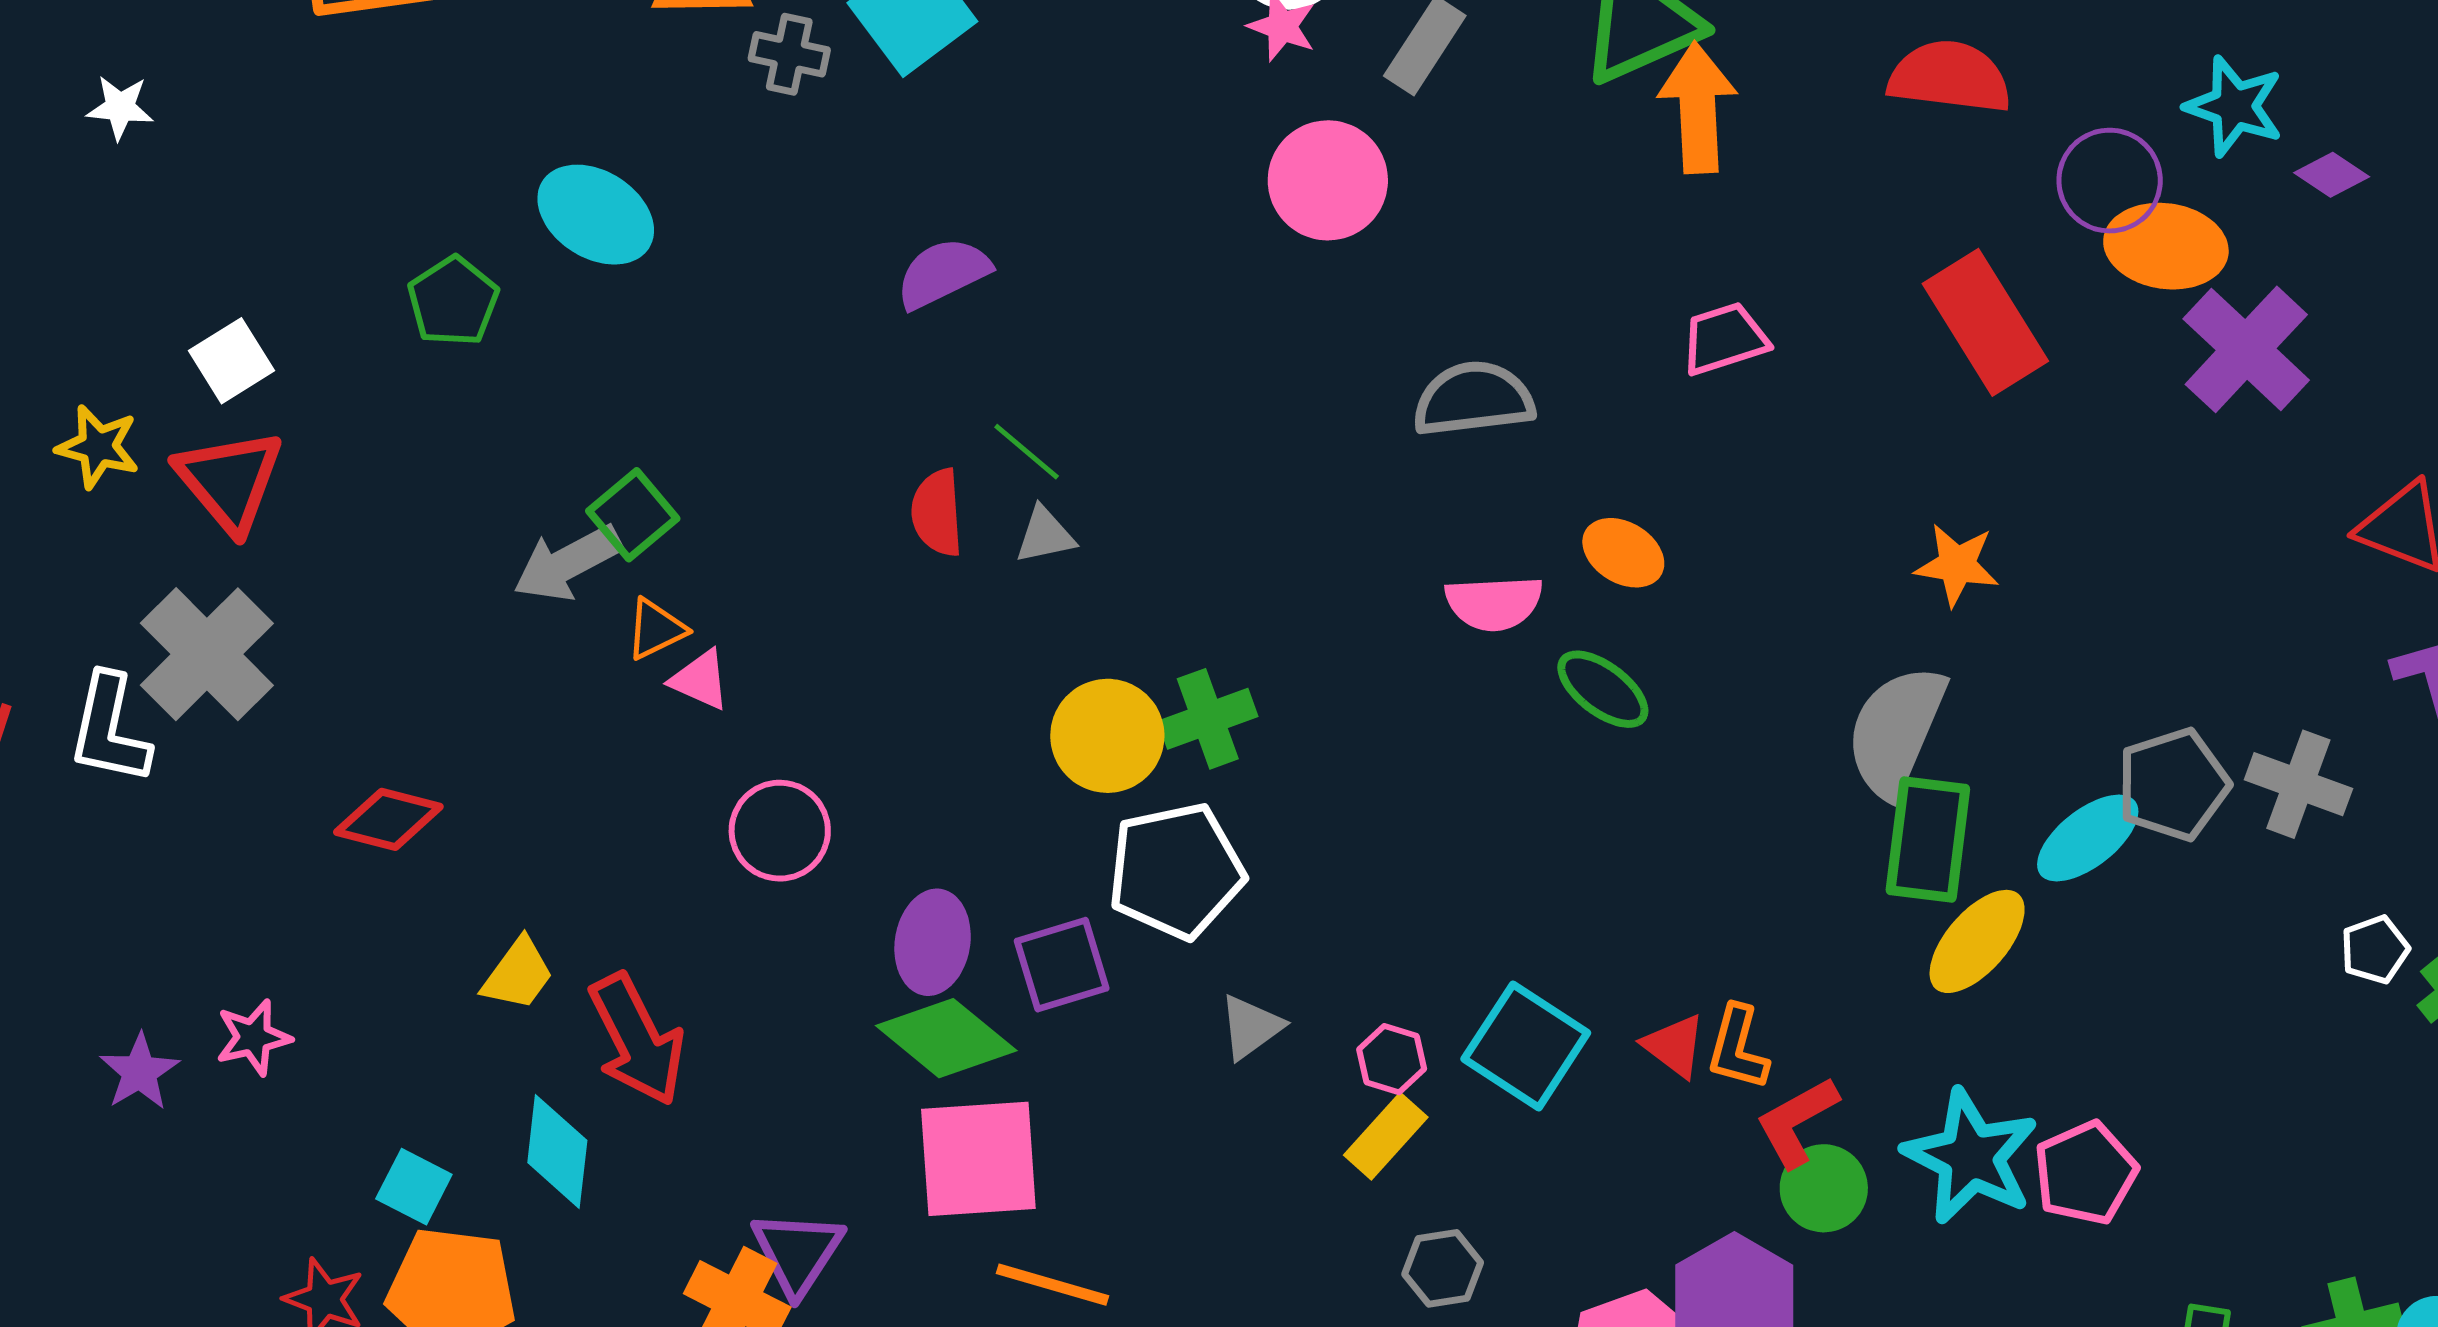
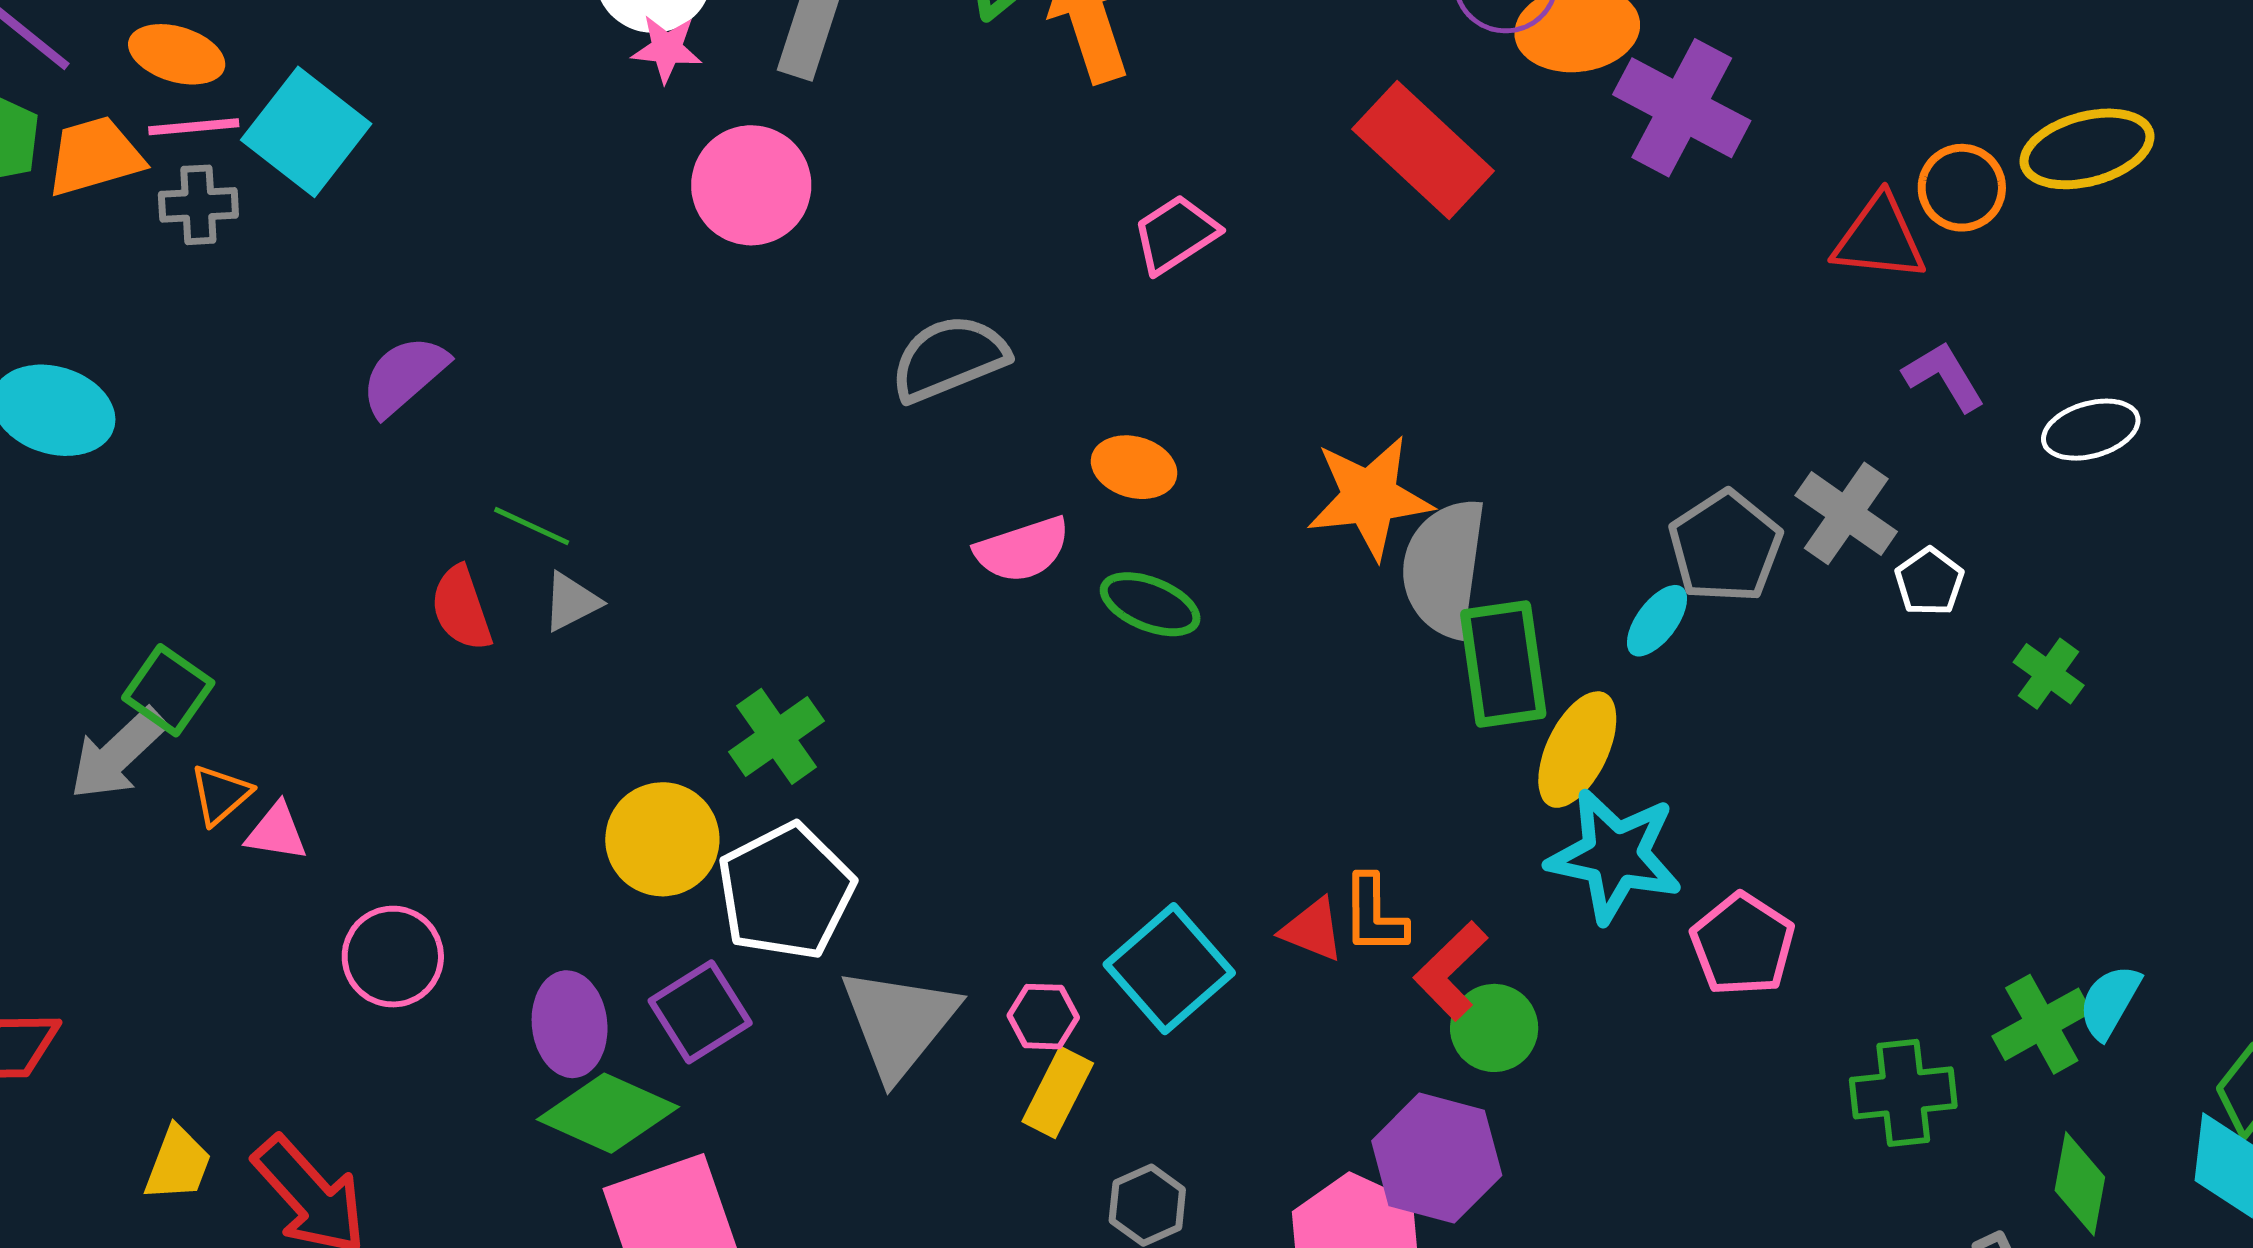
orange star: (1957, 565) -> (1370, 497), moved, size x1.5
yellow circle: (1107, 736) -> (662, 839), moved
gray cross: (2298, 784) -> (1846, 513), turned 30
cyan ellipse: (2088, 838) -> (1657, 621), size x0.7
white pentagon: (2375, 950) -> (1929, 582), moved
gray triangle: (1251, 1027) -> (899, 1022), size x1.8
cyan square: (1526, 1046) -> (1169, 969), turned 31
cyan star: (1971, 1157) -> (1615, 856), moved

